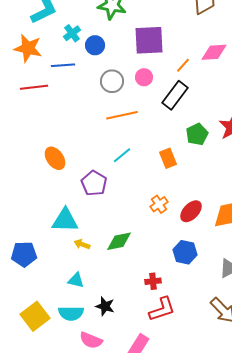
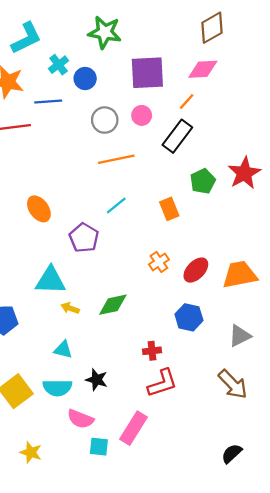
pink diamond: (214, 52) -> (203, 69), moved

